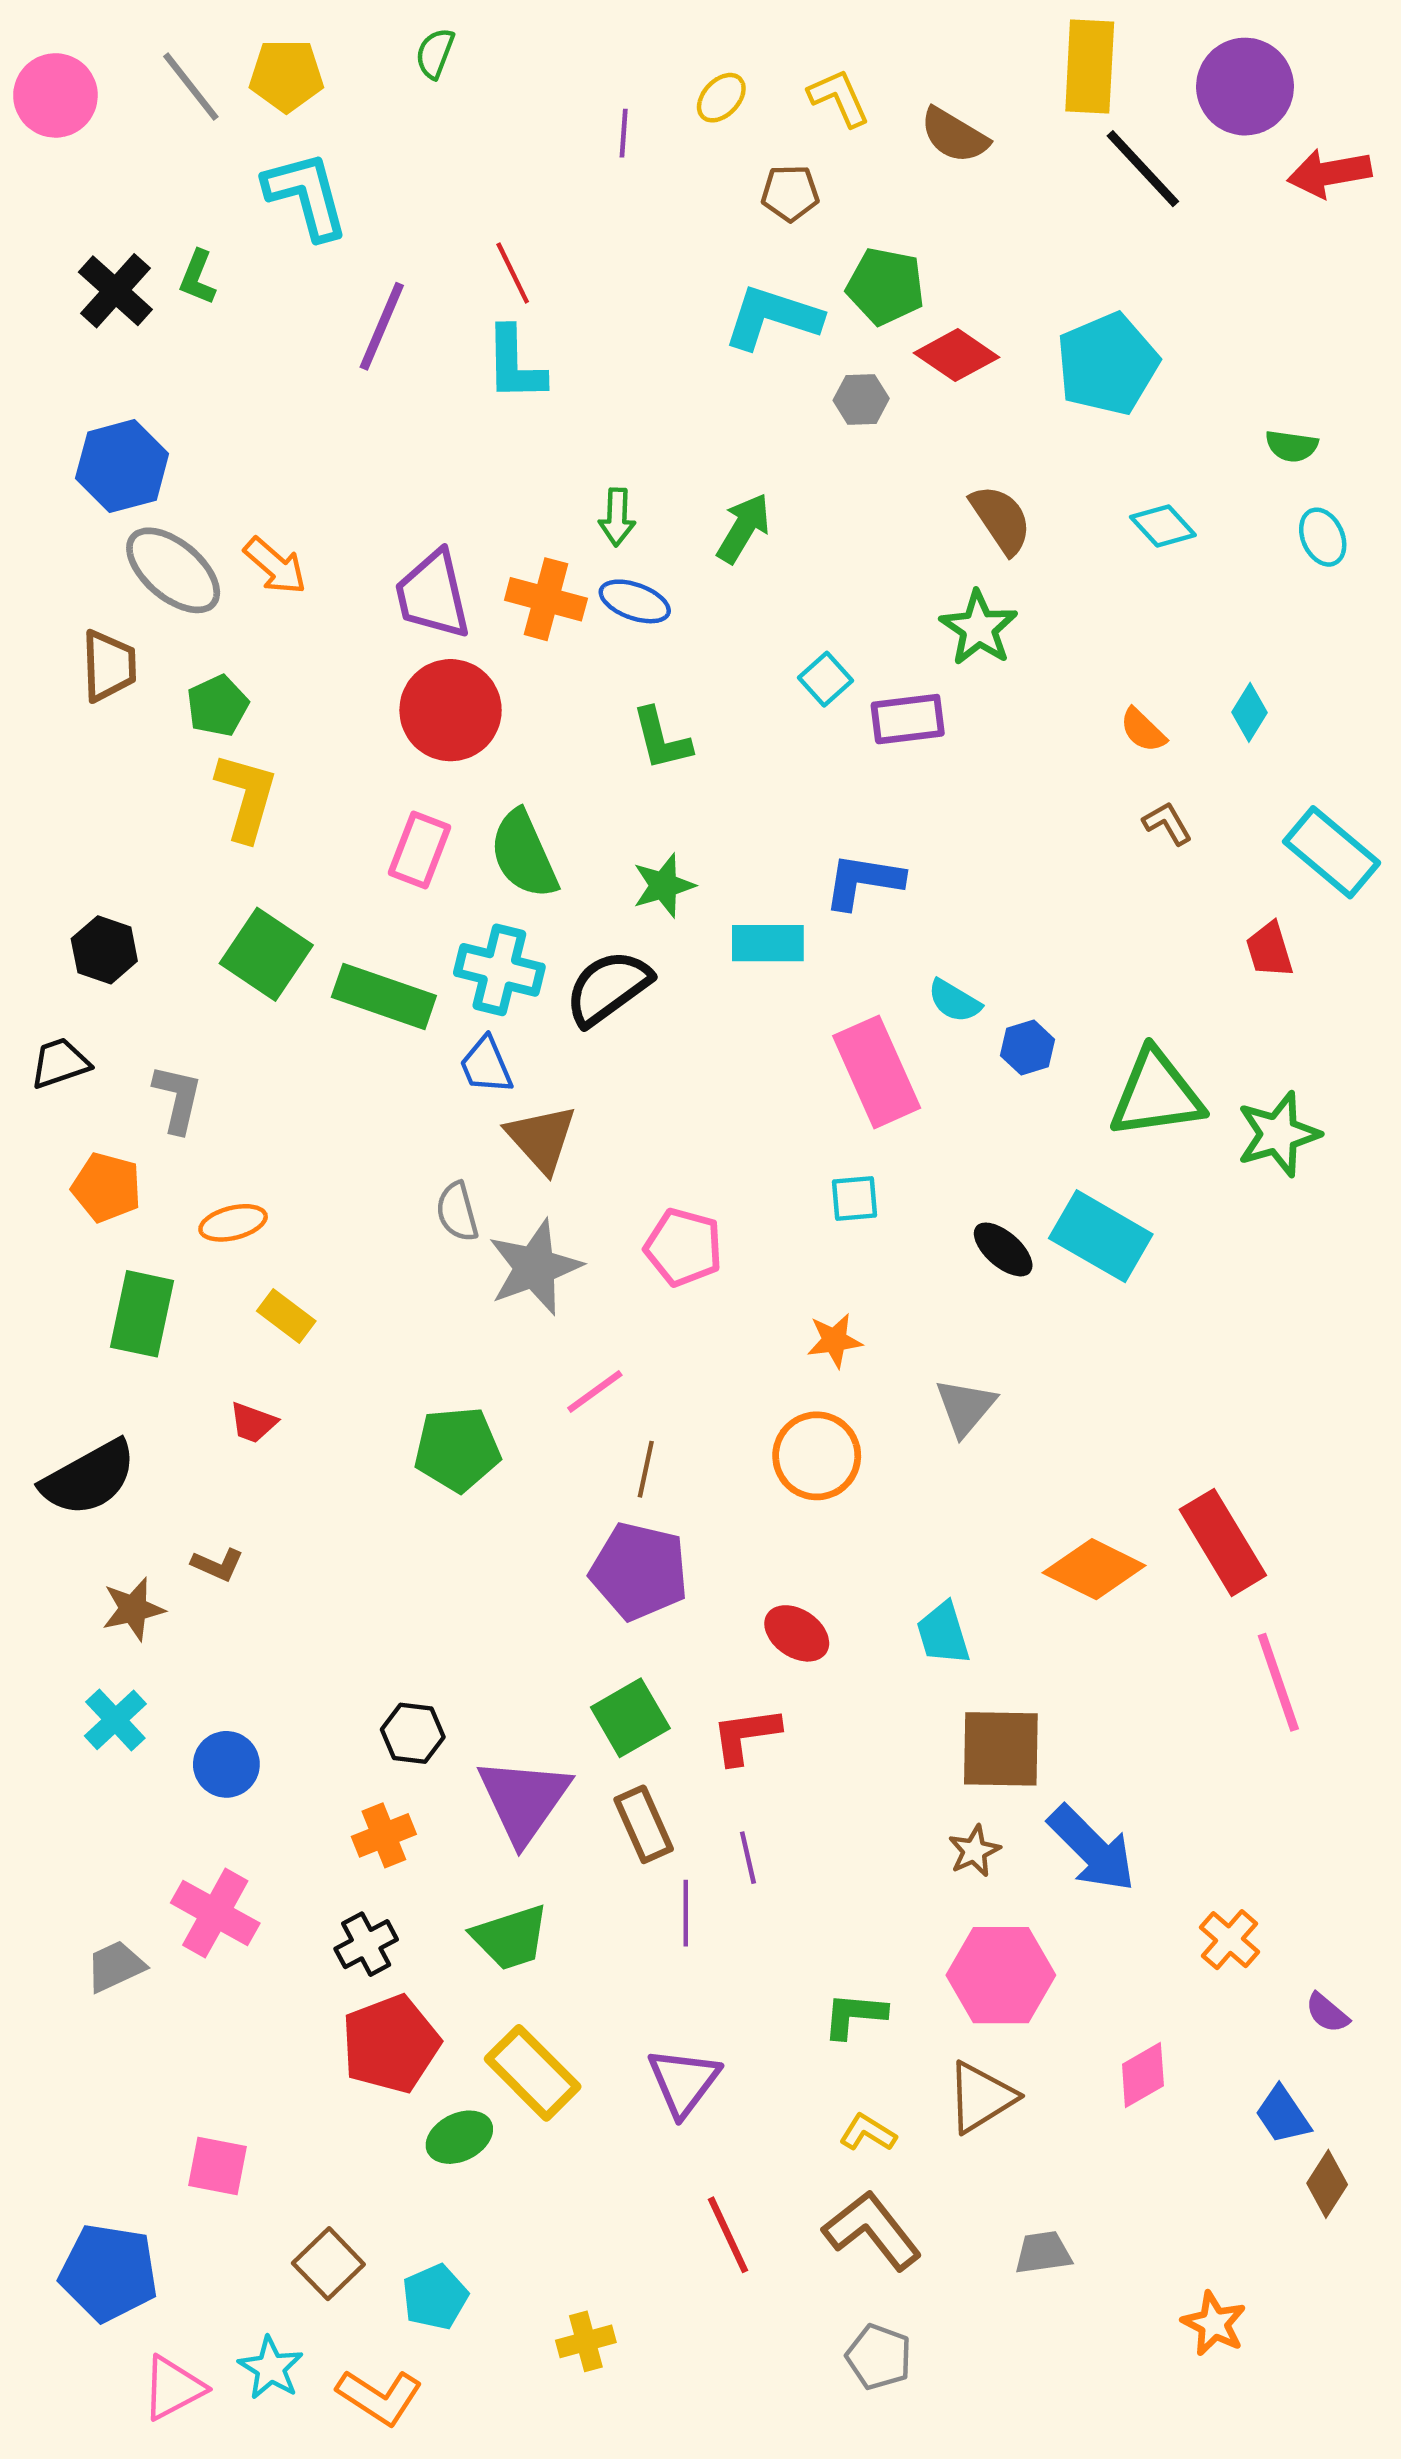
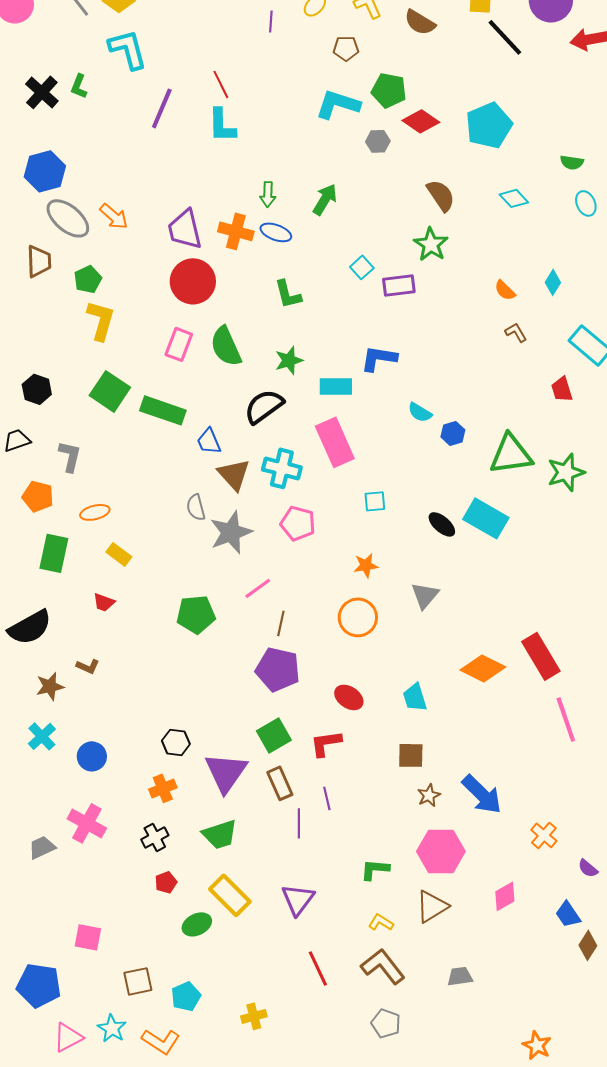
cyan cross: (499, 970) -> (282, 468), moved
pink rectangle: (877, 1072) -> (335, 442), moved
brown square: (1001, 1749) -> (411, 755), moved, size x0.7
red pentagon: (391, 2044) -> (166, 882), size x0.5
brown square: (328, 2264) -> (138, 981), turned 32
orange star: (1214, 2324) -> (537, 1045), moved

